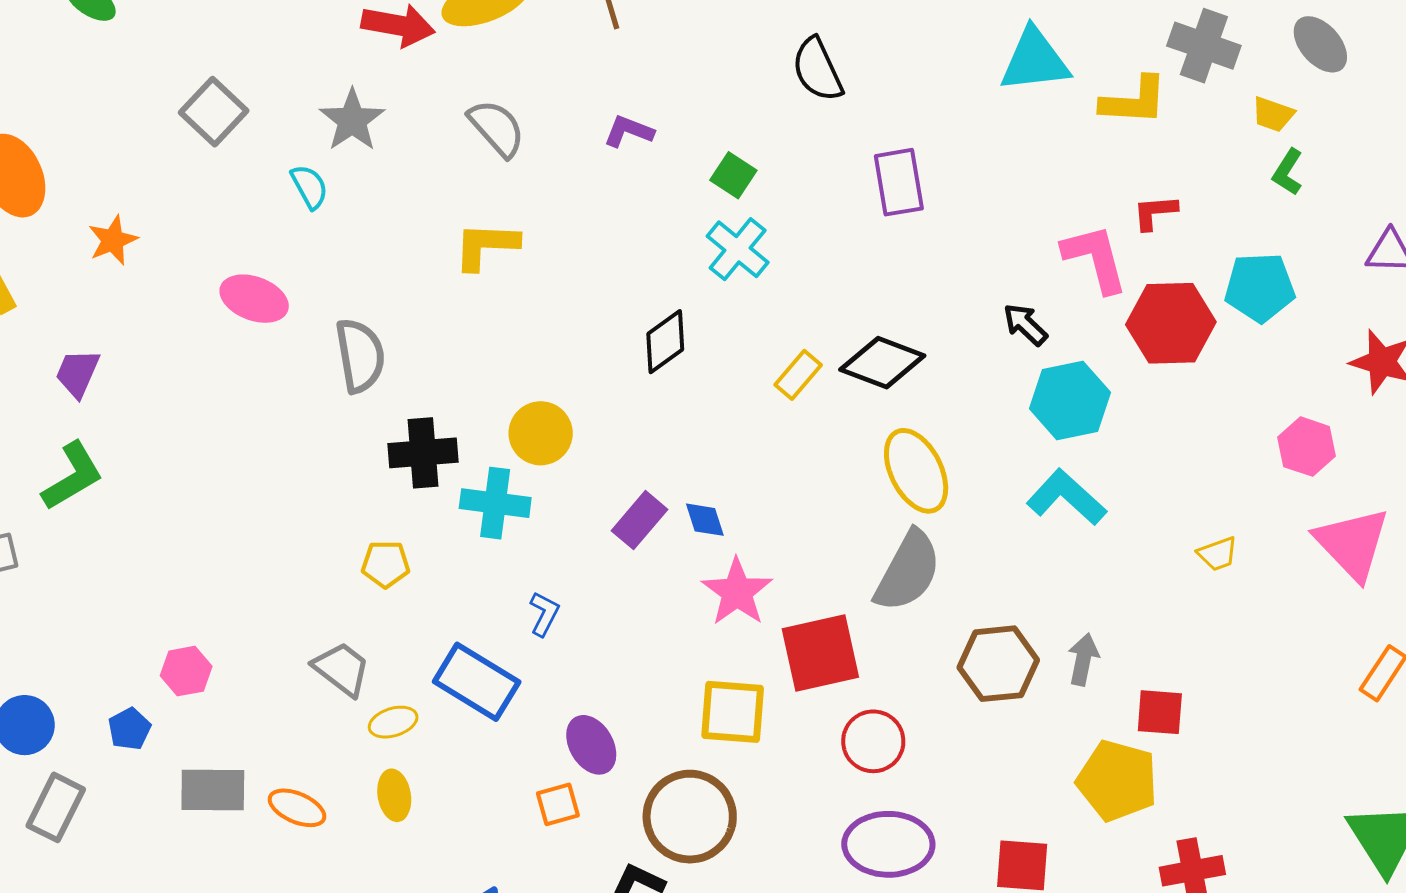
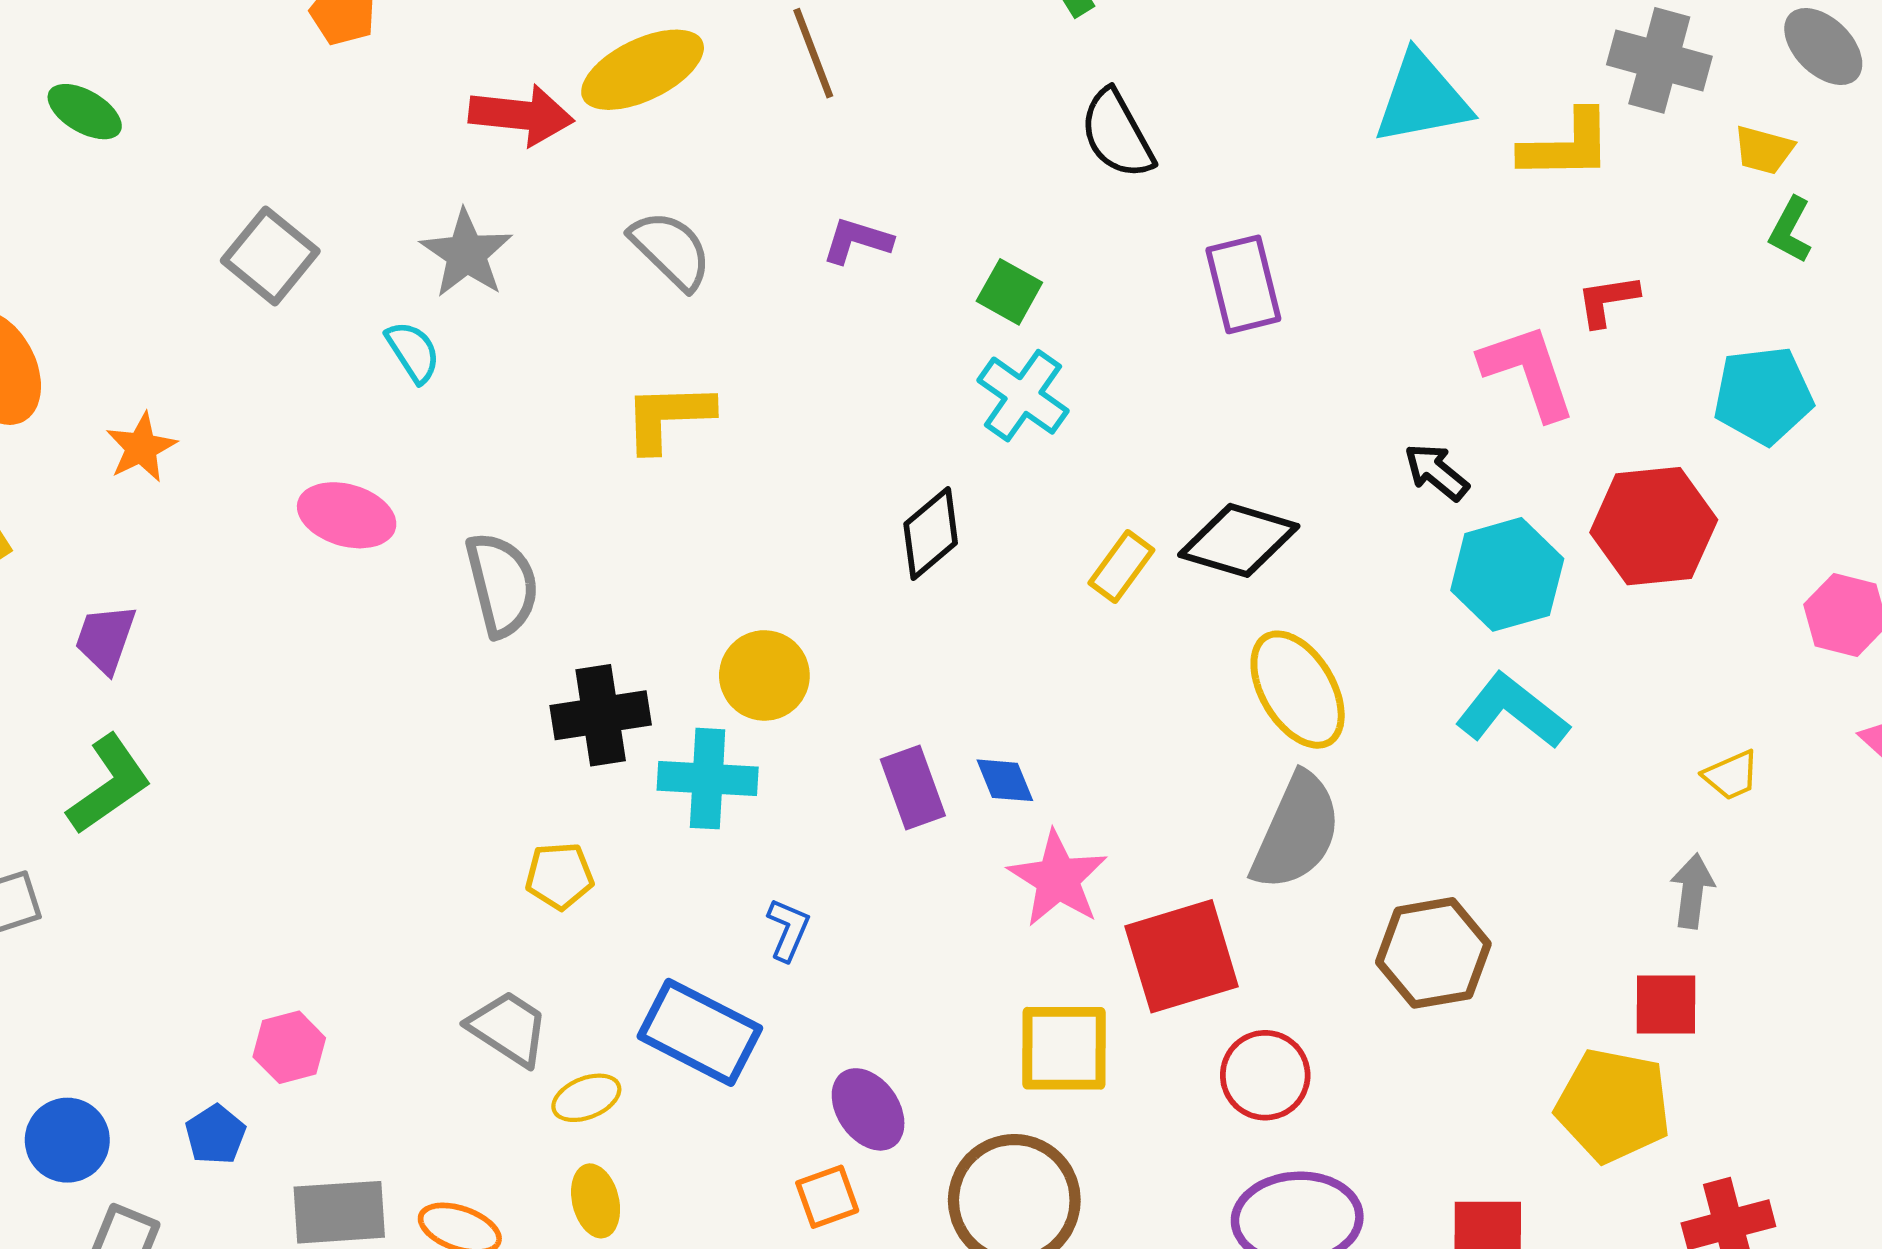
red hexagon: (1171, 323) -> (1654, 526), moved
purple rectangle: (640, 520) -> (913, 788), turned -56
gray arrow: (1083, 659) -> (1692, 891), moved

